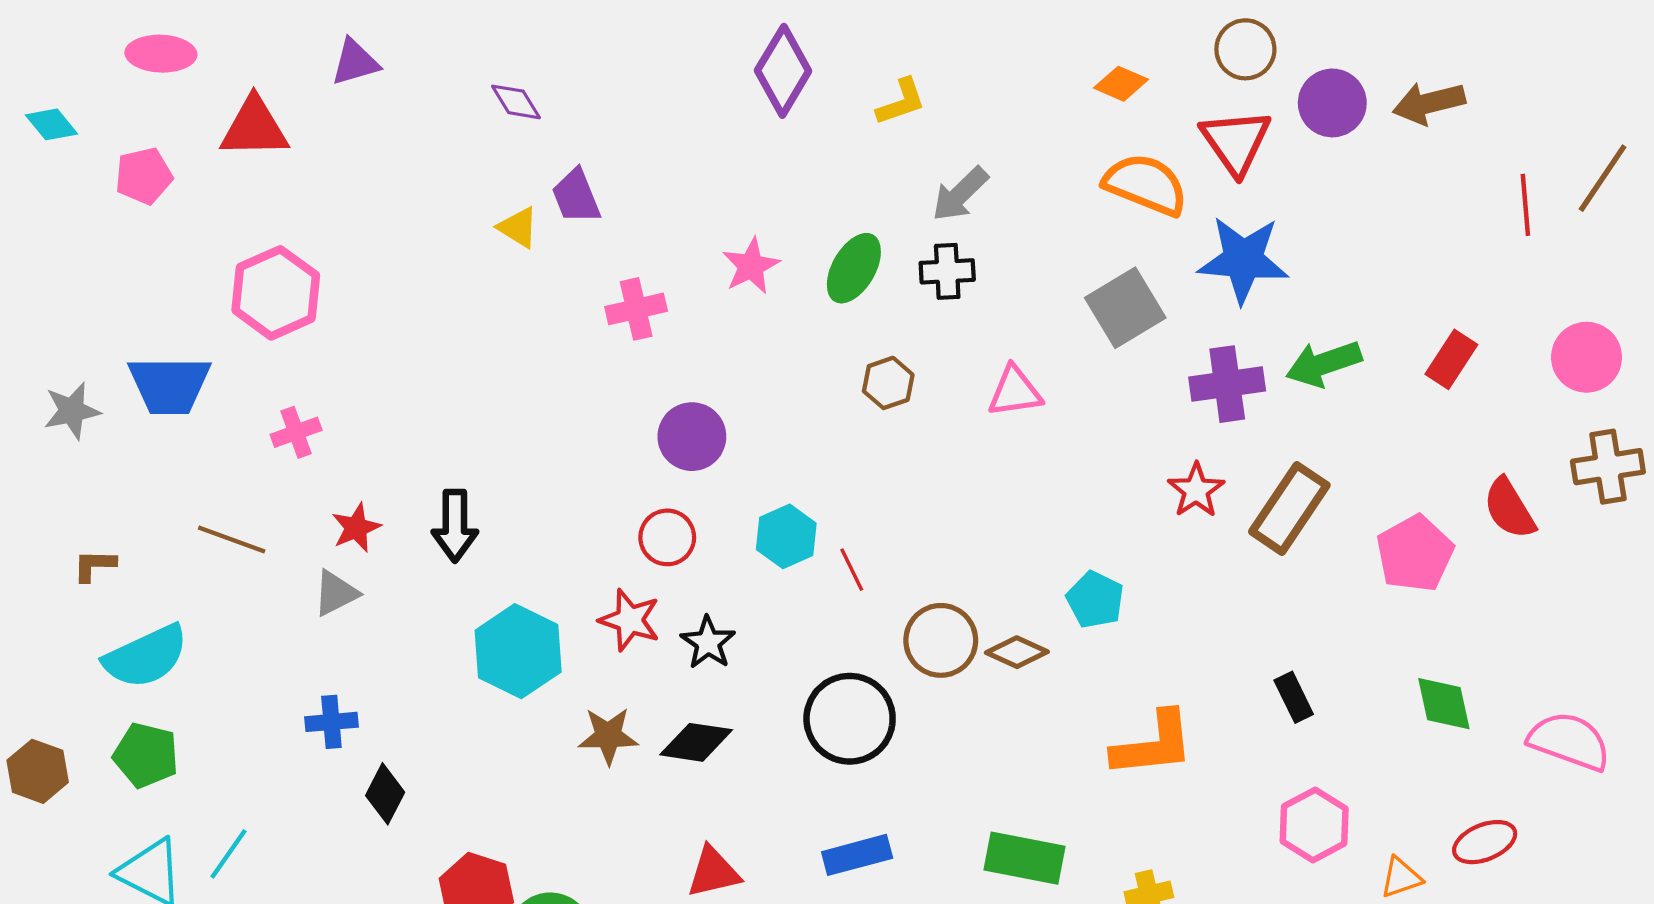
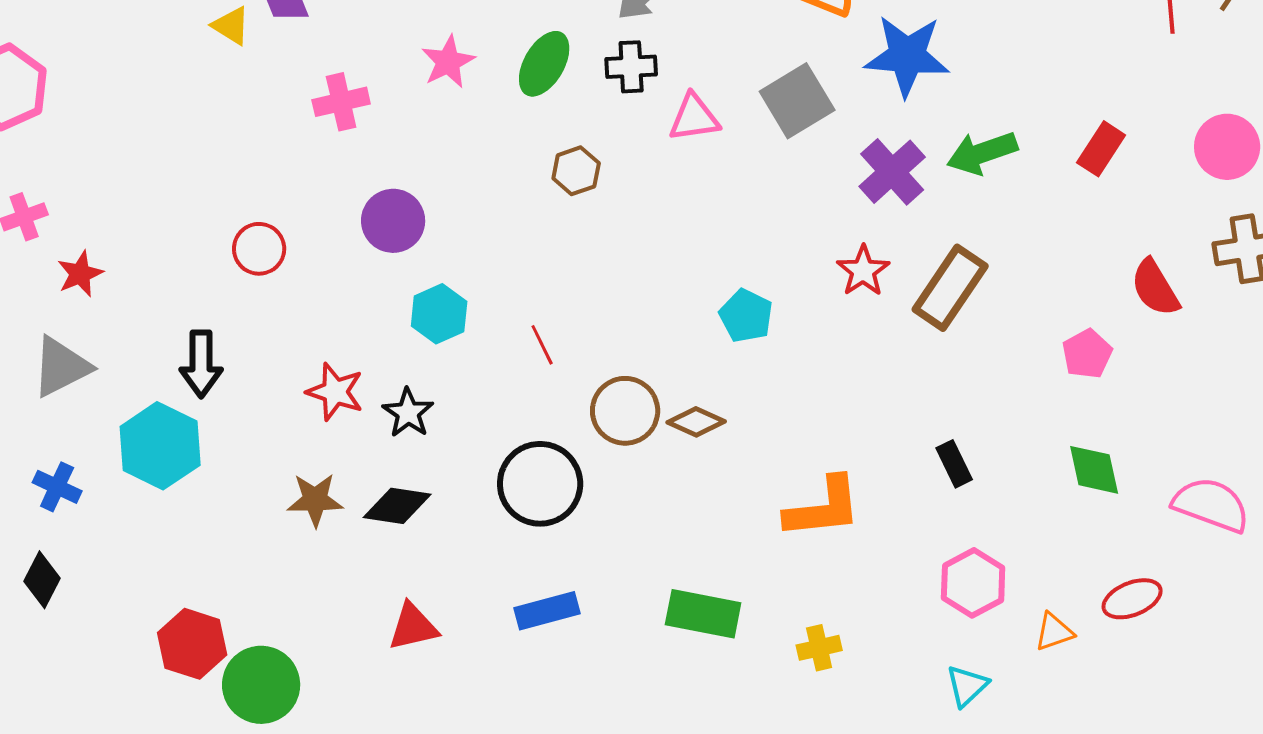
purple cross: (1227, 384) -> (892, 172), turned -34
pink triangle: (1015, 392) -> (694, 118), moved
black arrow: (455, 526) -> (201, 364), moved
red star: (356, 528) -> (80, 274), moved
cyan hexagon: (786, 536) -> (439, 314), moved
red circle: (667, 537) -> (259, 249), moved
pink pentagon: (1415, 554) -> (1087, 354), moved, size x0.7
gray triangle: (336, 593) -> (61, 367), size x1.4
cyan pentagon: (1095, 600) -> (746, 316), moved
cyan hexagon: (518, 651) -> (160, 446), moved
blue cross: (331, 722) -> (57, 487), turned 30
black diamond: (385, 794) -> (42, 580), moved

